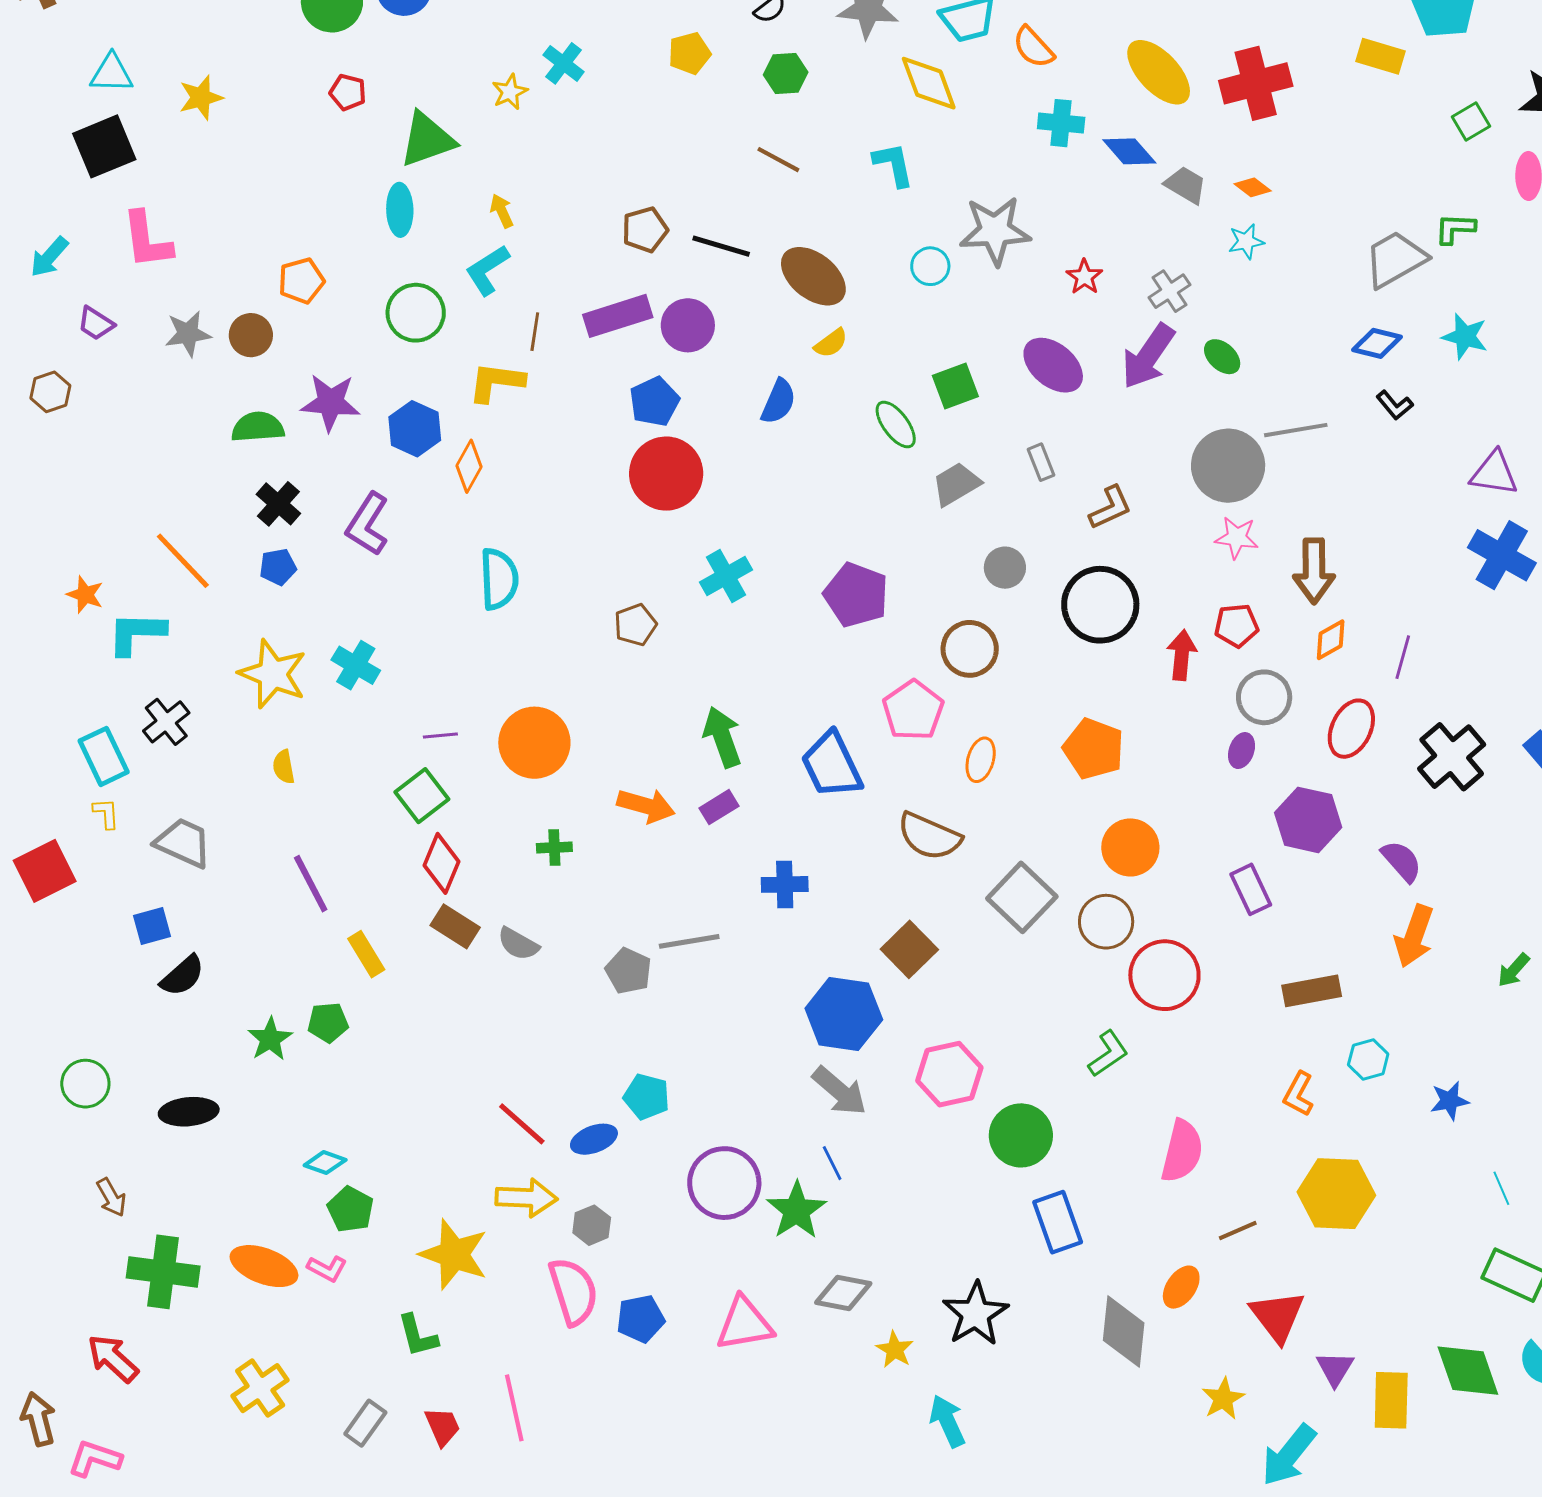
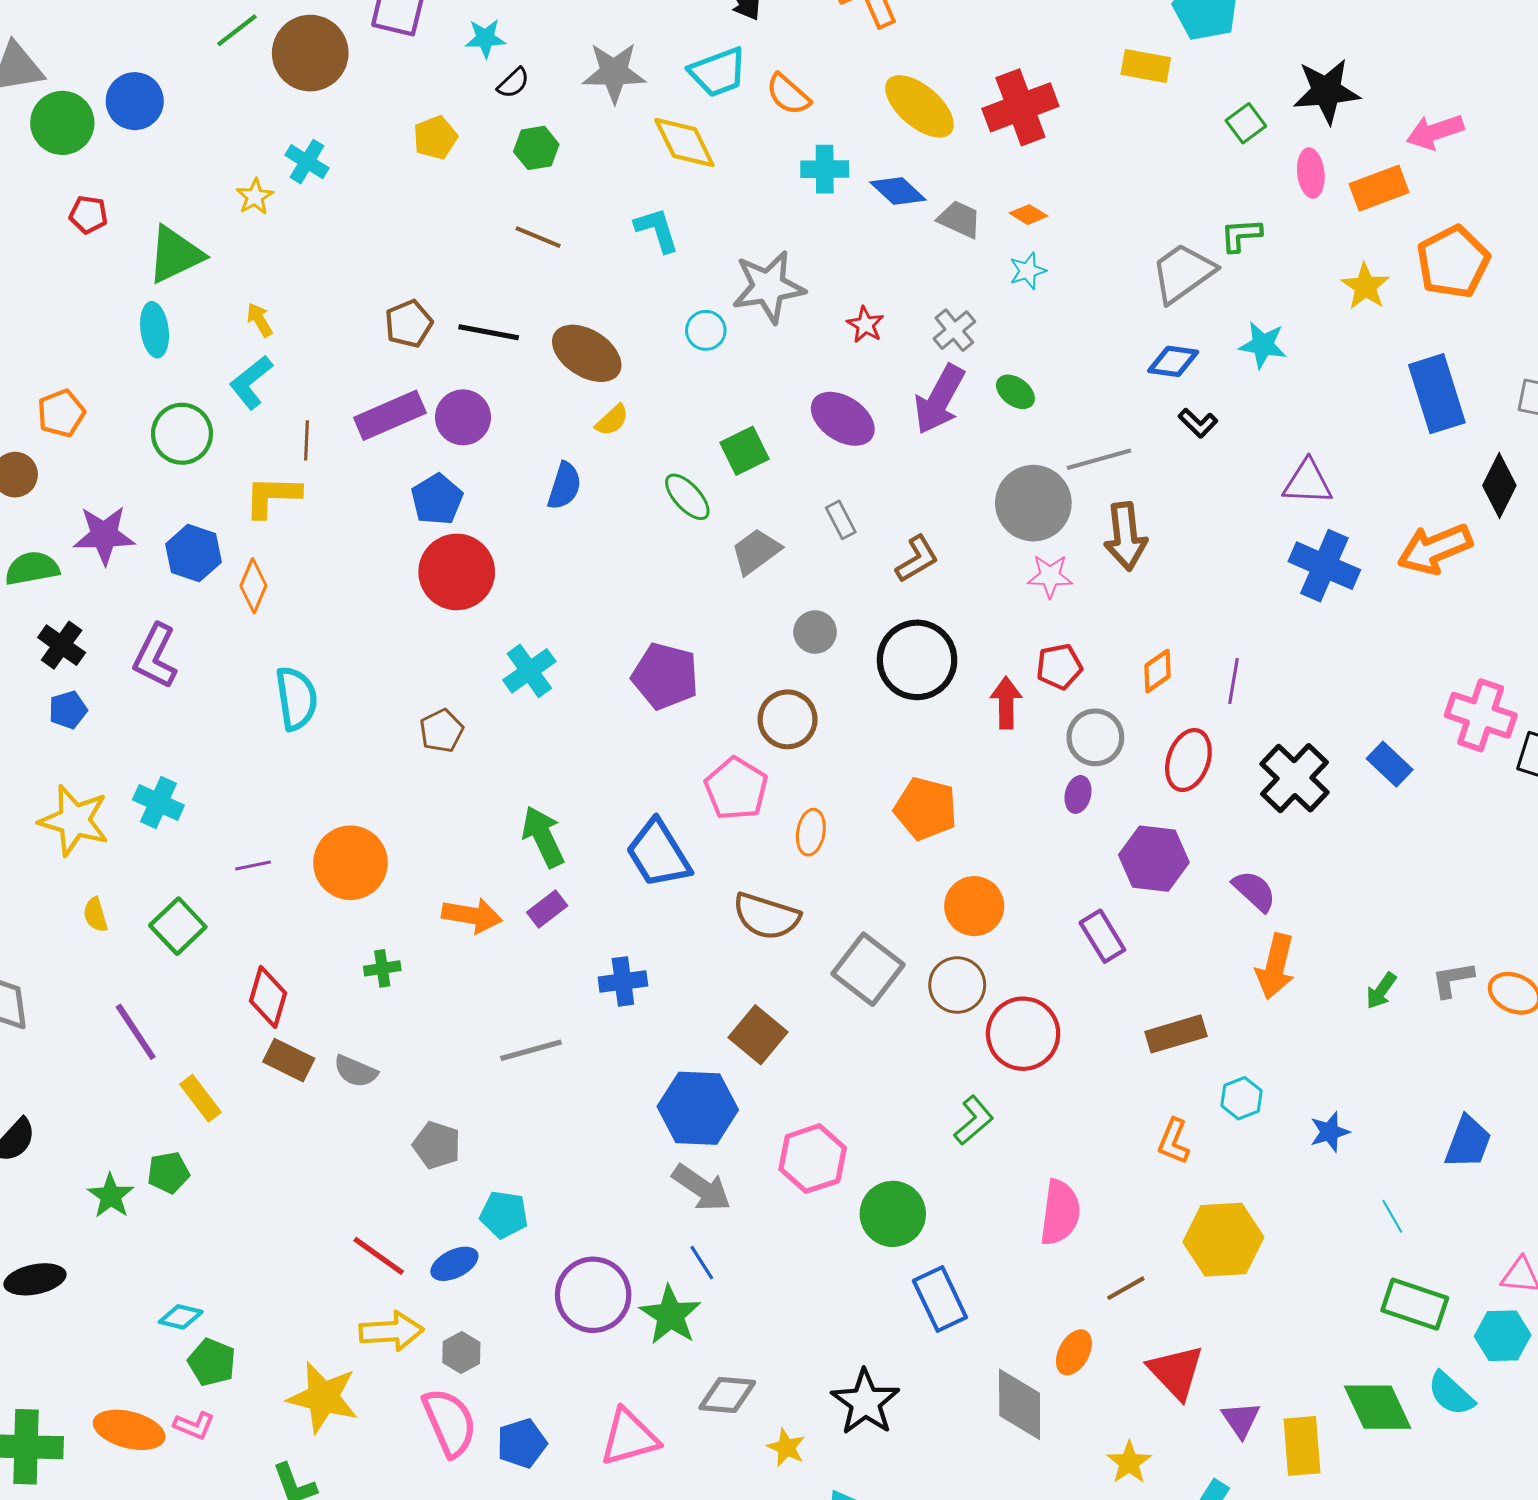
brown arrow: (1314, 571) -> (1126, 536), moved
green square: (422, 796) -> (178, 926), moved
gray pentagon: (628, 971) -> (437, 1145), moved

